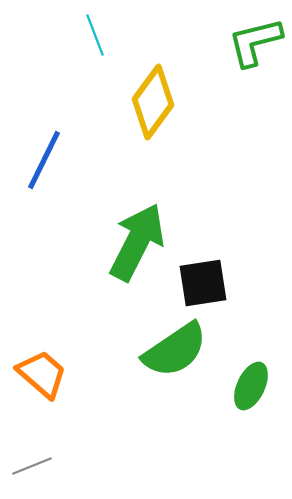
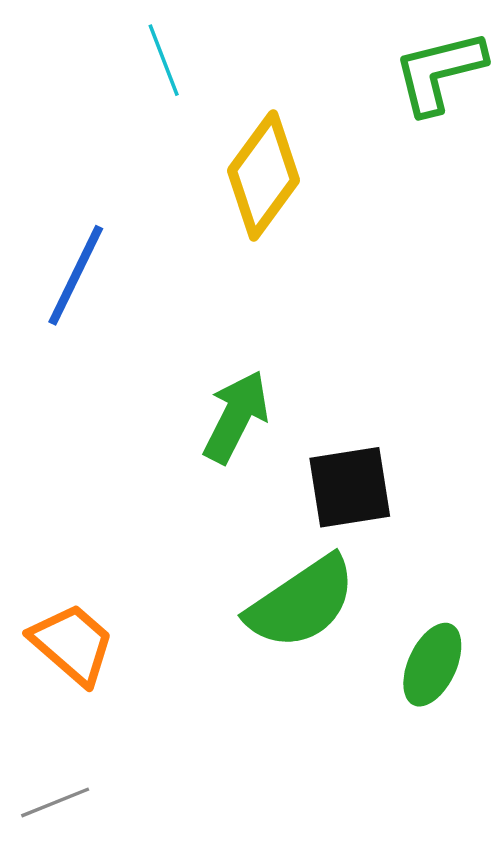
green arrow: (137, 242) -> (236, 417), size x0.7

